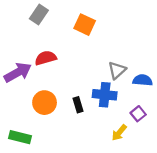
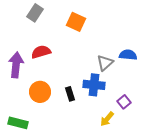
purple arrow: (18, 72) -> (16, 65), turned -55
blue semicircle: (143, 80) -> (128, 55), moved

